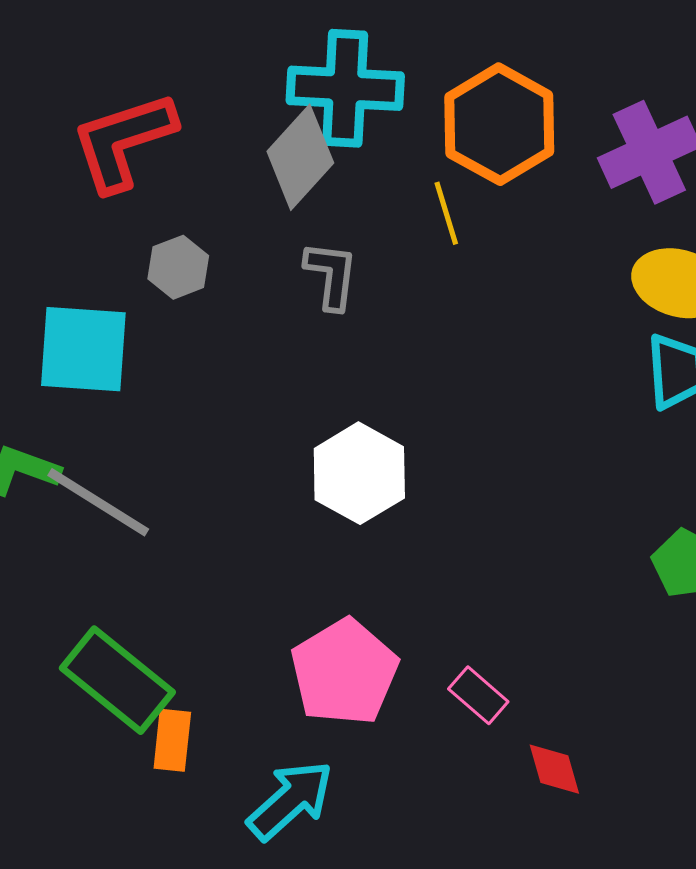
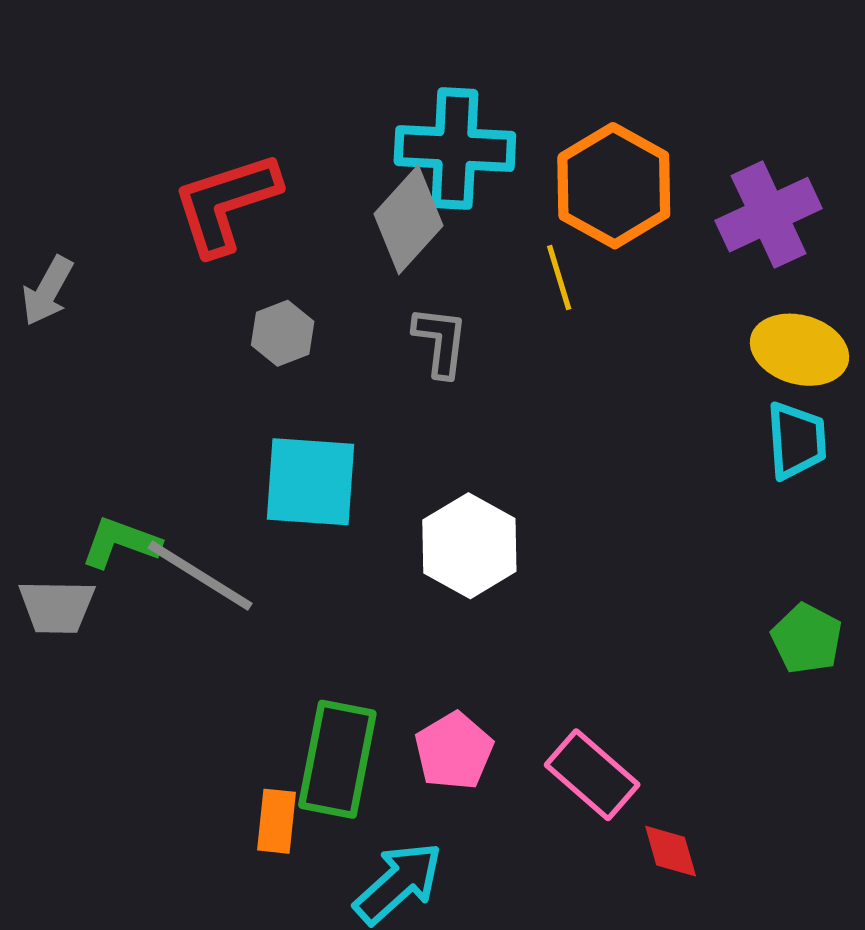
cyan square: (83, 349) -> (311, 482), moved
pink pentagon: (344, 672) -> (454, 751), size x0.7
green rectangle: (117, 680) -> (337, 759), moved, turned 62
pink rectangle: (478, 695) -> (592, 775), size x1.5

